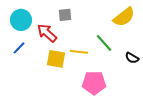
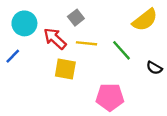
gray square: (65, 15) -> (76, 18), turned -32
blue line: (19, 48) -> (13, 56), moved
yellow line: (79, 52) -> (86, 43), moved

